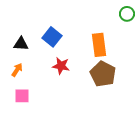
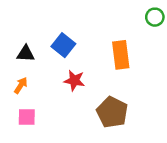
brown pentagon: (103, 74) -> (112, 112), moved

